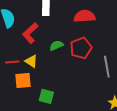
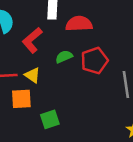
red semicircle: (84, 16) -> (79, 24), moved
green square: (46, 96) -> (50, 119), turned -35

